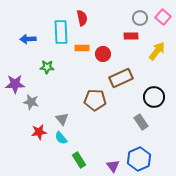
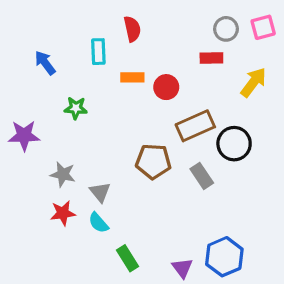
pink square: (163, 17) -> (263, 27), turned 35
cyan rectangle: (61, 32) -> (98, 52), size x0.7
blue arrow: (28, 39) -> (45, 63), turned 56
black circle: (154, 97) -> (234, 144), moved
gray star: (31, 102) -> (63, 174), moved
gray rectangle: (141, 122) -> (202, 176), moved

